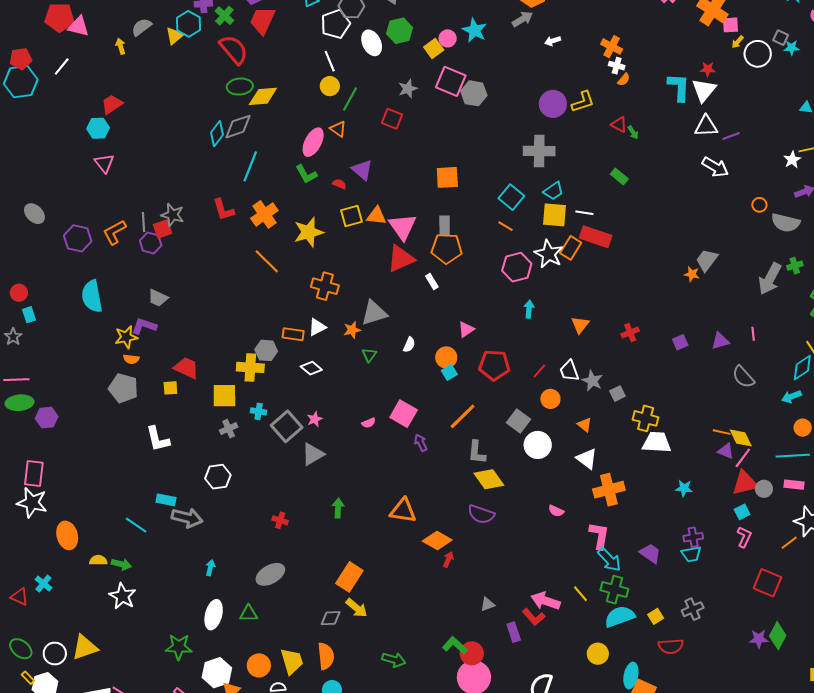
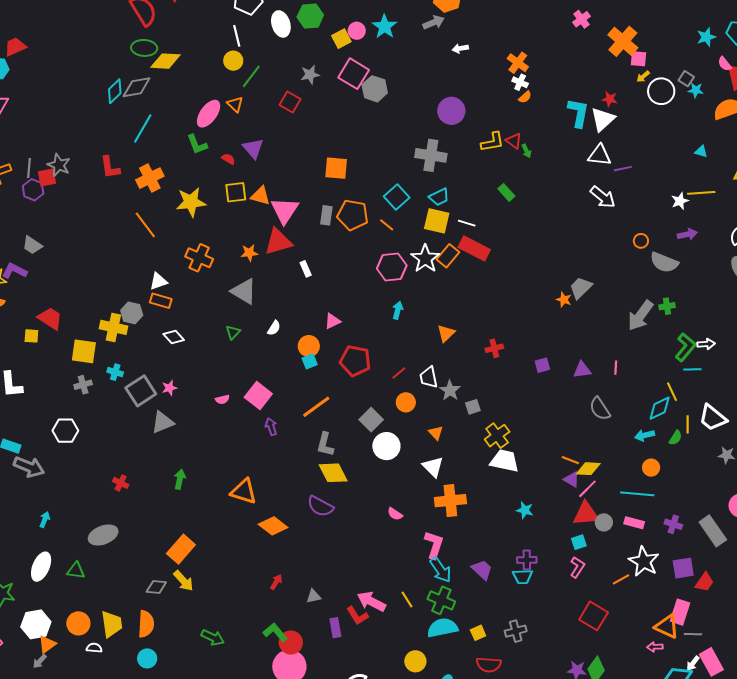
yellow L-shape: (583, 102) -> (492, 142), moved
orange pentagon: (447, 248) -> (353, 215), moved
gray triangle: (374, 313) -> (244, 291), turned 40
white triangle: (317, 327) -> (158, 281), moved
orange star: (352, 330) -> (249, 253), moved
yellow cross: (646, 418) -> (497, 436), turned 30
yellow diamond: (741, 438) -> (588, 469), turned -70
red arrow: (448, 559) -> (276, 582), moved

